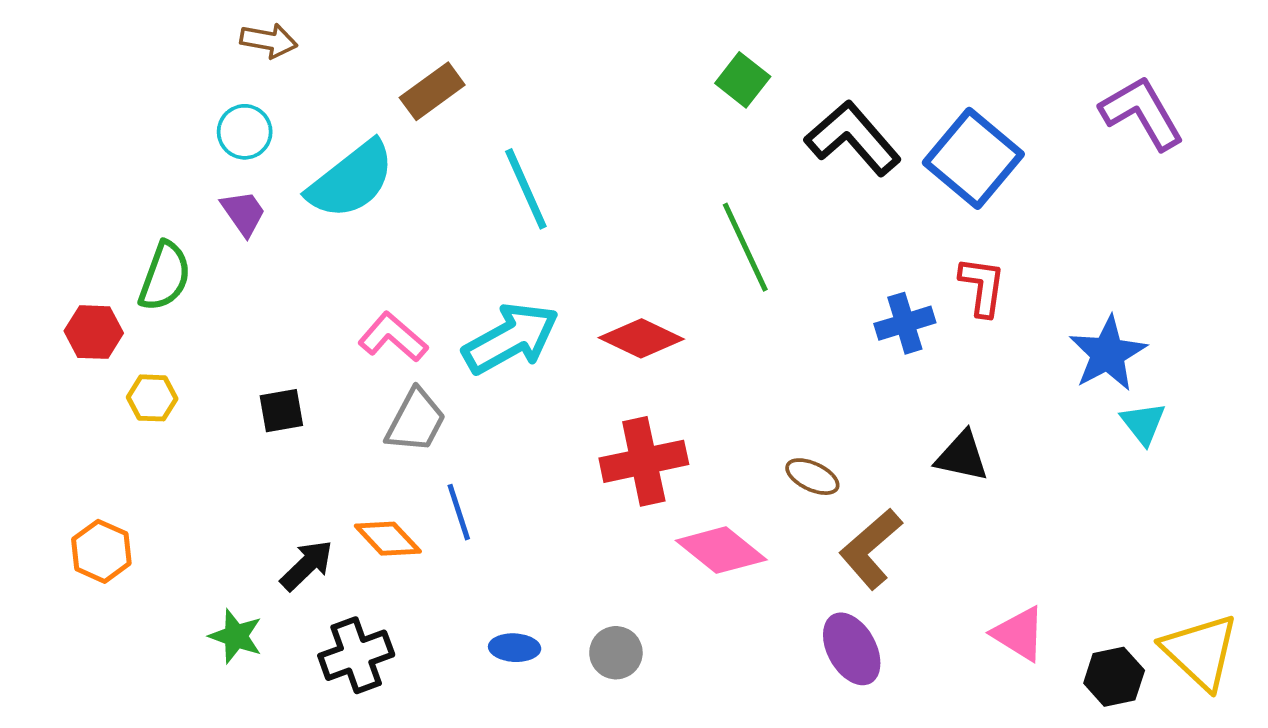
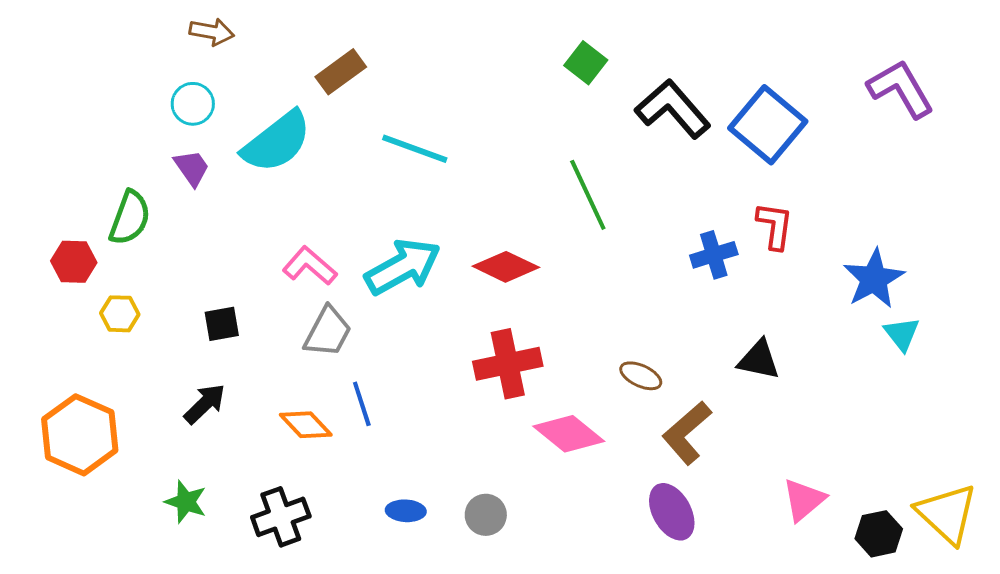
cyan line: (526, 189) -> (415, 149), turned -46
orange hexagon: (101, 551) -> (80, 435), size x1.6
black arrow: (307, 565) -> (205, 404), moved
pink triangle: (1019, 634) -> (804, 500), turned 48

